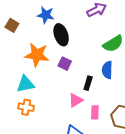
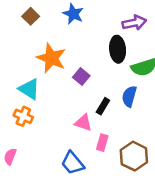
black ellipse: (61, 35) -> (118, 49), moved
cyan triangle: (25, 84) -> (29, 89), turned 30
pink triangle: (76, 100) -> (83, 123), turned 35

